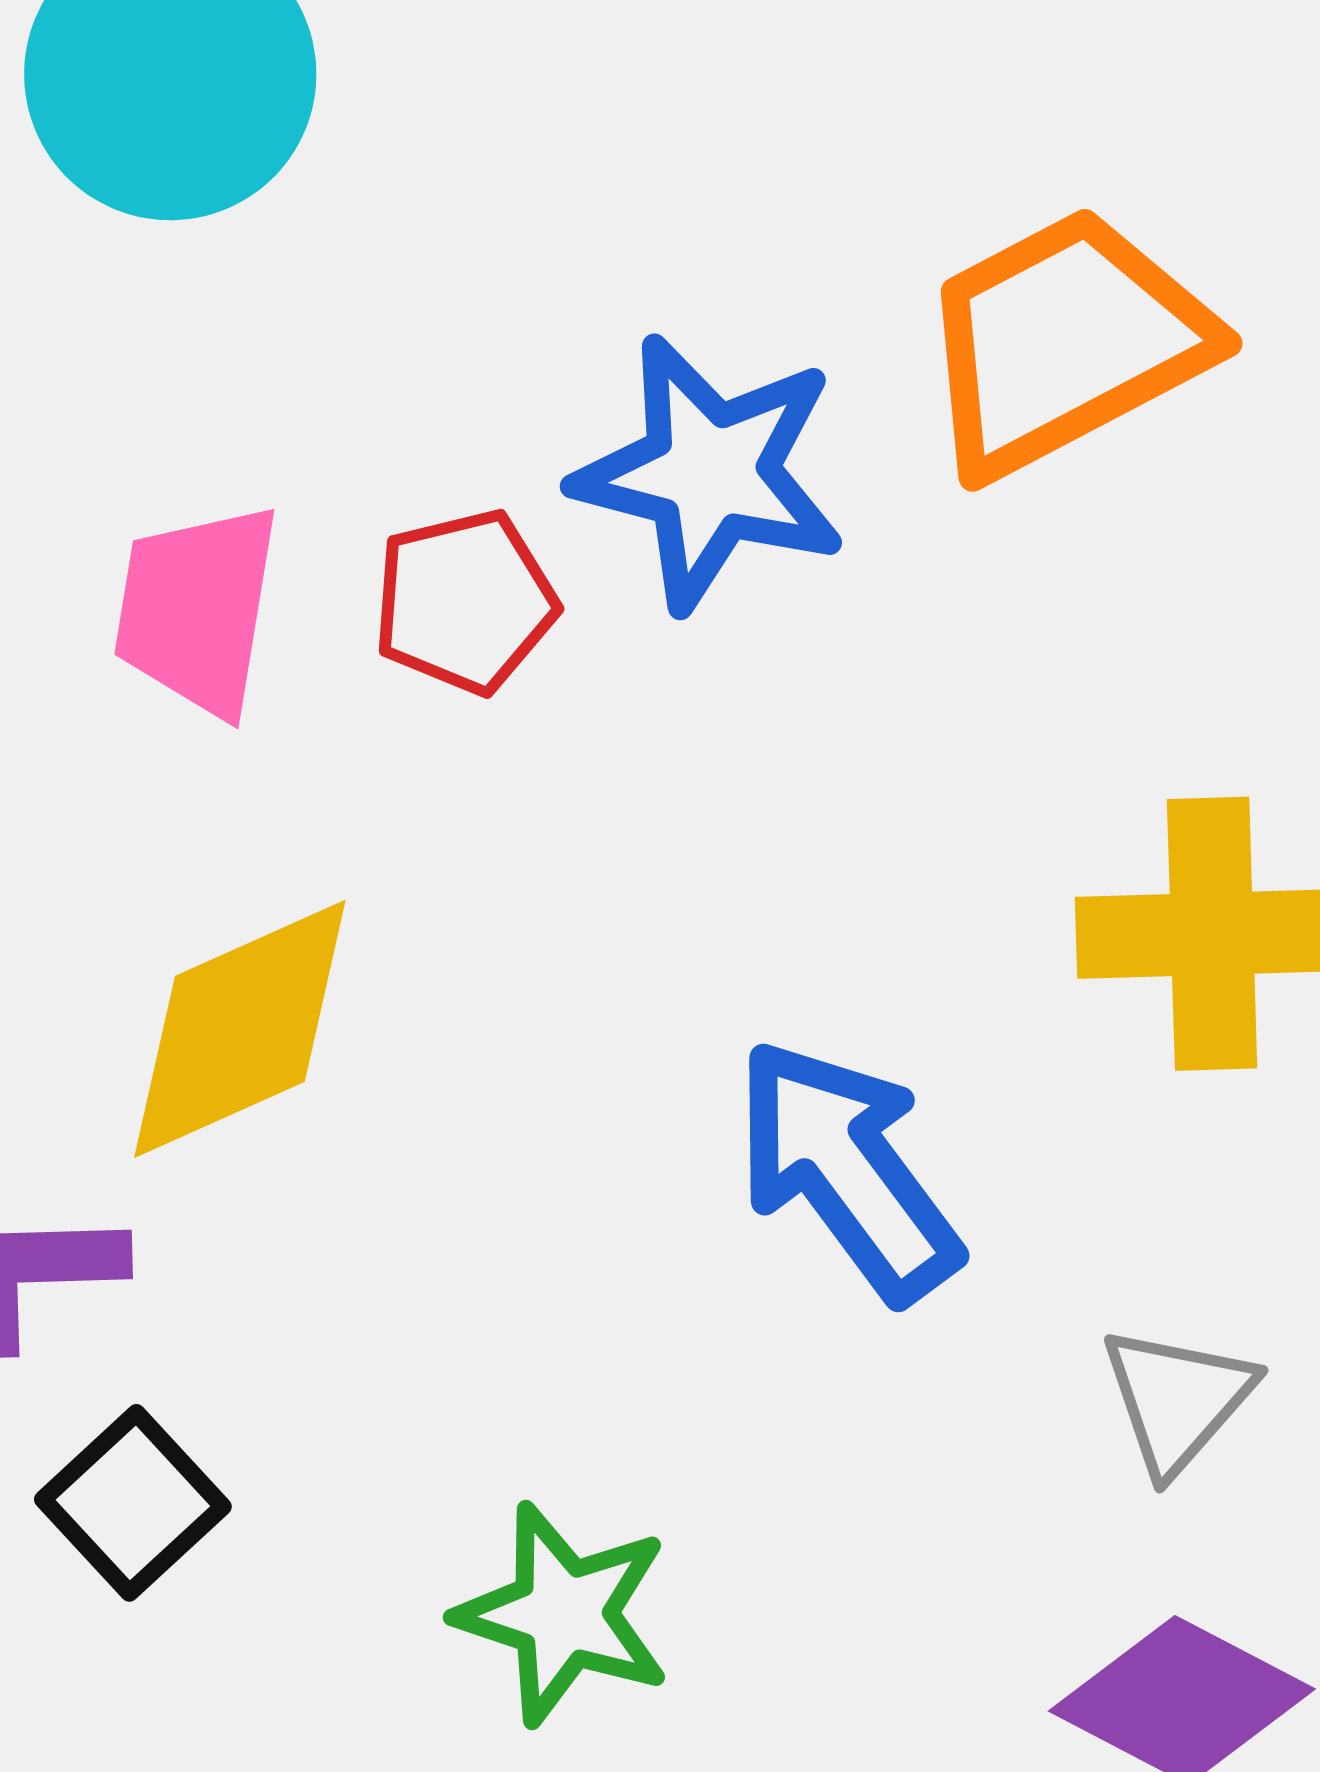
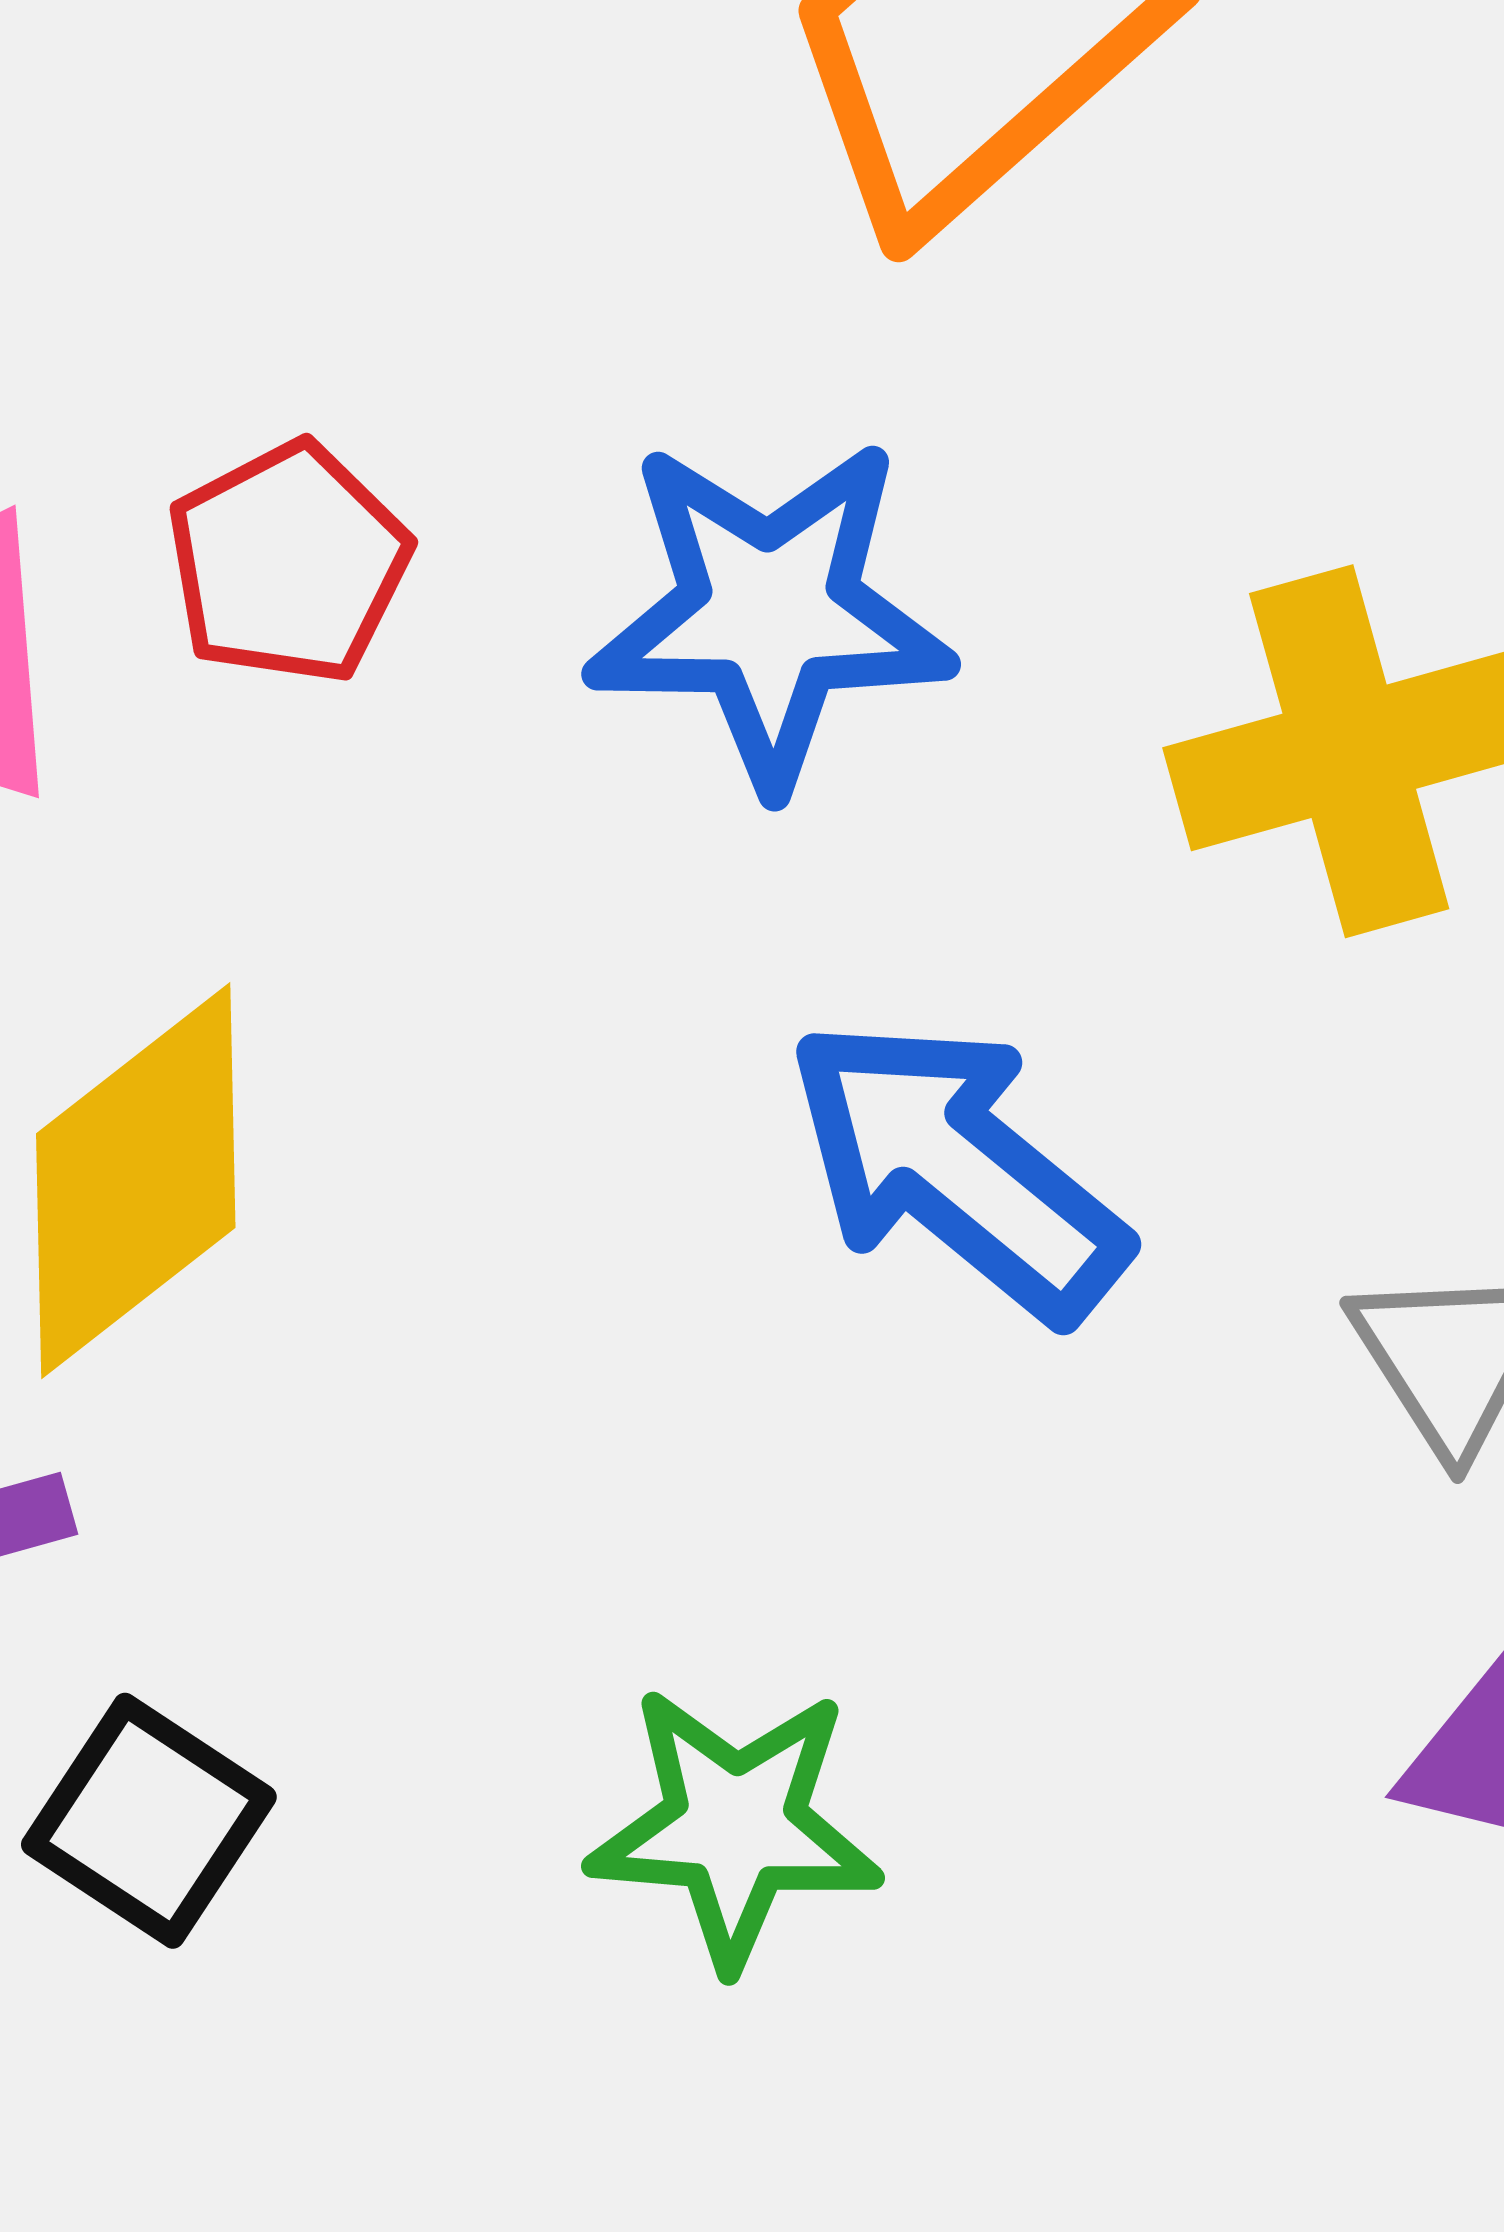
blue star: (710, 473) -> (770, 613), moved

